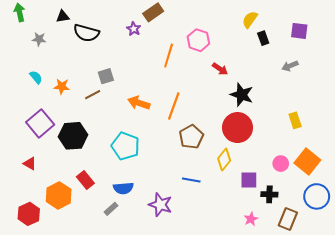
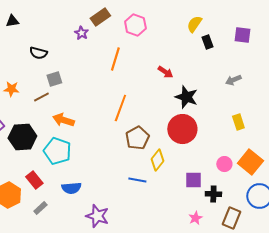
black semicircle: (86, 33) -> (38, 53), moved, size x0.7
pink hexagon: (198, 40) -> (135, 25), moved
gray arrow: (290, 66) -> (233, 80), moved
orange arrow: (139, 103) -> (63, 120), moved
cyan pentagon: (125, 146) -> (57, 151), moved
yellow diamond: (224, 159) -> (157, 160), moved
purple star: (160, 205) -> (97, 216), moved
gray rectangle: (111, 209) -> (40, 208), moved

